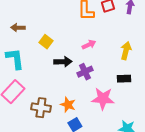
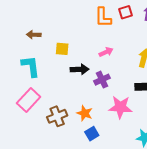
yellow square: (46, 42) -> (62, 49), turned -32
brown cross: (41, 108) -> (57, 116), turned -30

